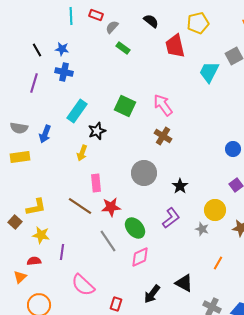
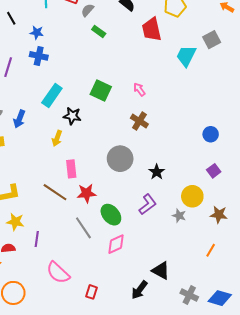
black line: (37, 50) -> (11, 18), moved
pink arrow: (163, 105) -> (139, 89), size x0.6
black star: (97, 131) -> (72, 116), turned 30
orange line: (218, 263) -> (211, 250), moved
black arrow: (152, 294) -> (139, 290), moved

